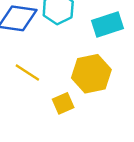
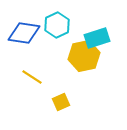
yellow hexagon: (91, 74) -> (84, 56), moved

